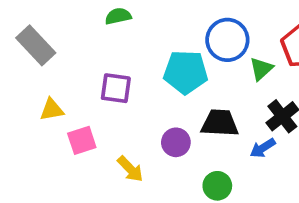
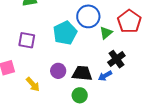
cyan pentagon: (186, 72) -> (65, 33), turned -30
black trapezoid: (220, 123) -> (82, 73), moved

